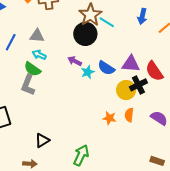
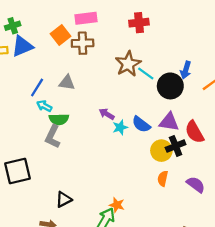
black circle: (85, 34) -> (170, 86), moved
cyan arrow: (39, 55) -> (44, 106), moved
green semicircle: (32, 69) -> (59, 119), turned -42
orange star: (109, 118) -> (117, 205), moved

